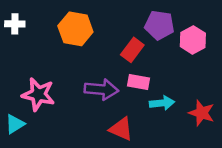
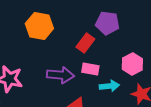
pink hexagon: (193, 40) -> (132, 64), moved

